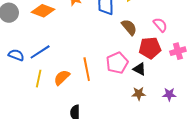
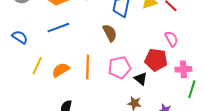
brown semicircle: (129, 27) -> (110, 33), moved
blue line: (40, 52) -> (58, 28), moved

